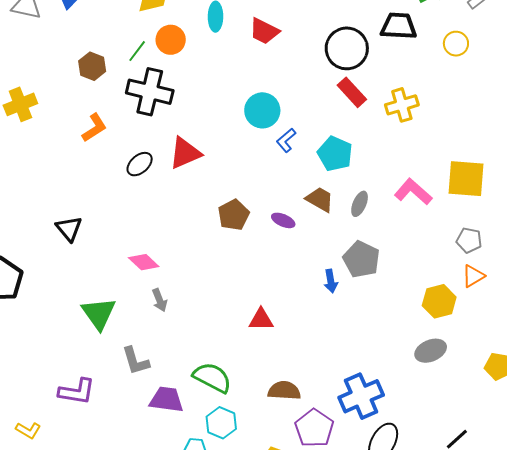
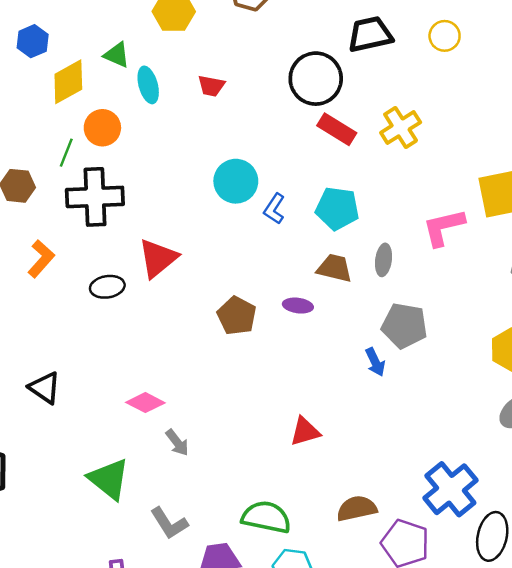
red trapezoid: (264, 31) -> (211, 86), size x0.7
black ellipse: (140, 164) -> (107, 287), turned 48
pink L-shape: (413, 192) -> (444, 227), turned -39

